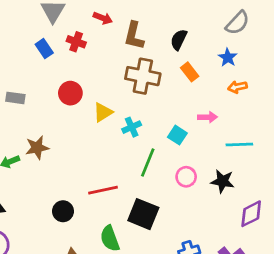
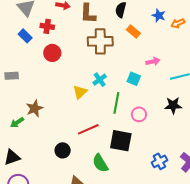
orange arrow: (237, 87) -> (178, 23), moved
red circle: (70, 93) -> (52, 53), moved
yellow triangle: (103, 112) -> (80, 92), moved
pink circle: (186, 177) -> (139, 114), moved

